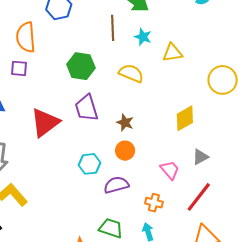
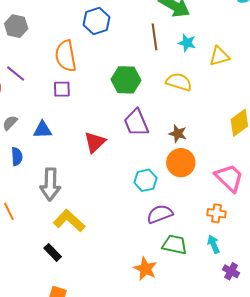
red triangle: (45, 122) -> (95, 142), size x0.7
orange circle: (125, 151) -> (181, 163), size x1.4
pink trapezoid: (170, 170) -> (229, 178), size x1.4
purple semicircle: (116, 185) -> (160, 214), moved

